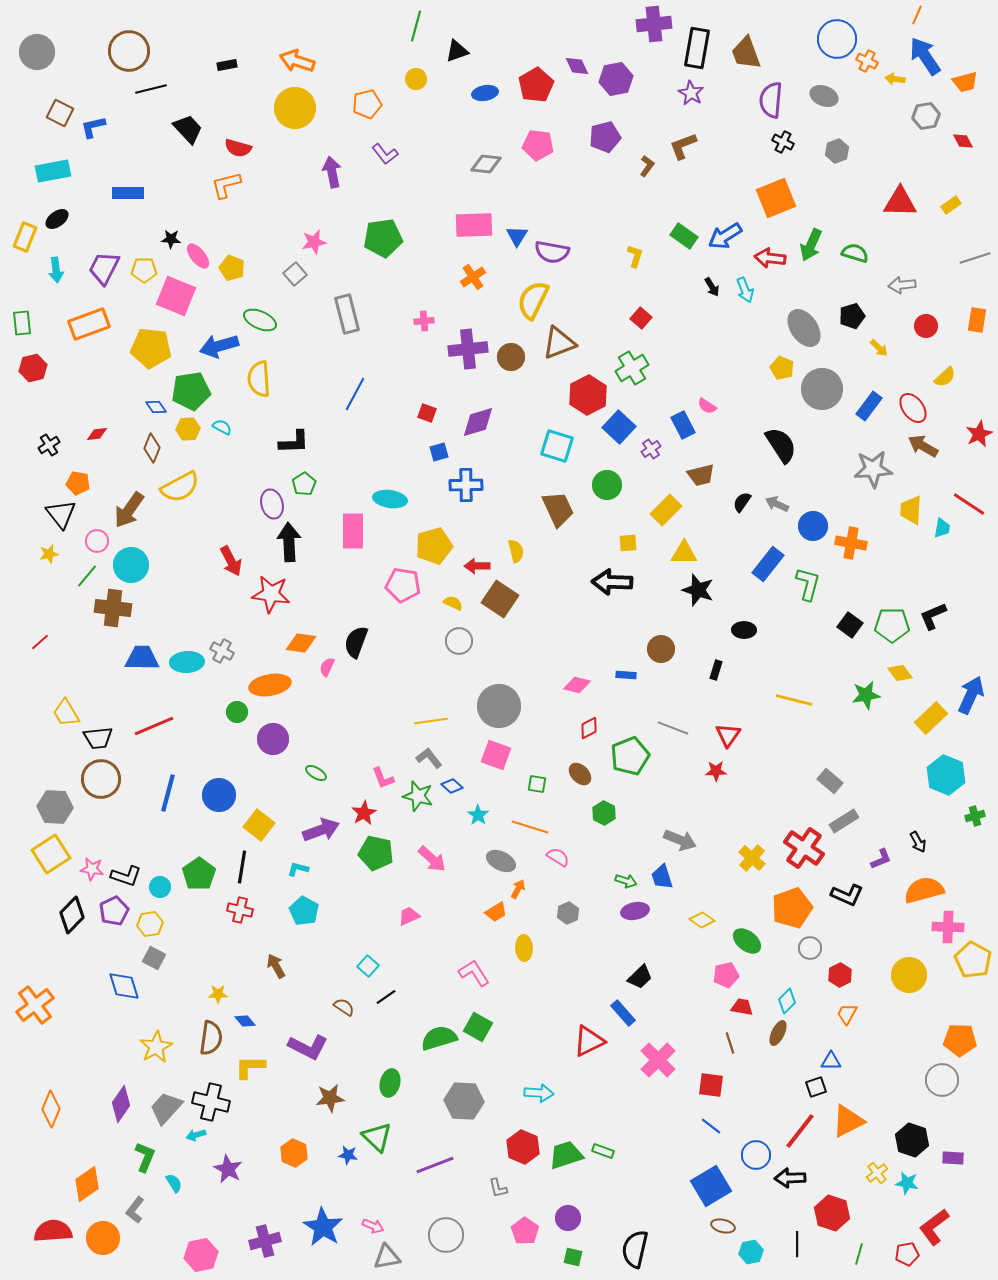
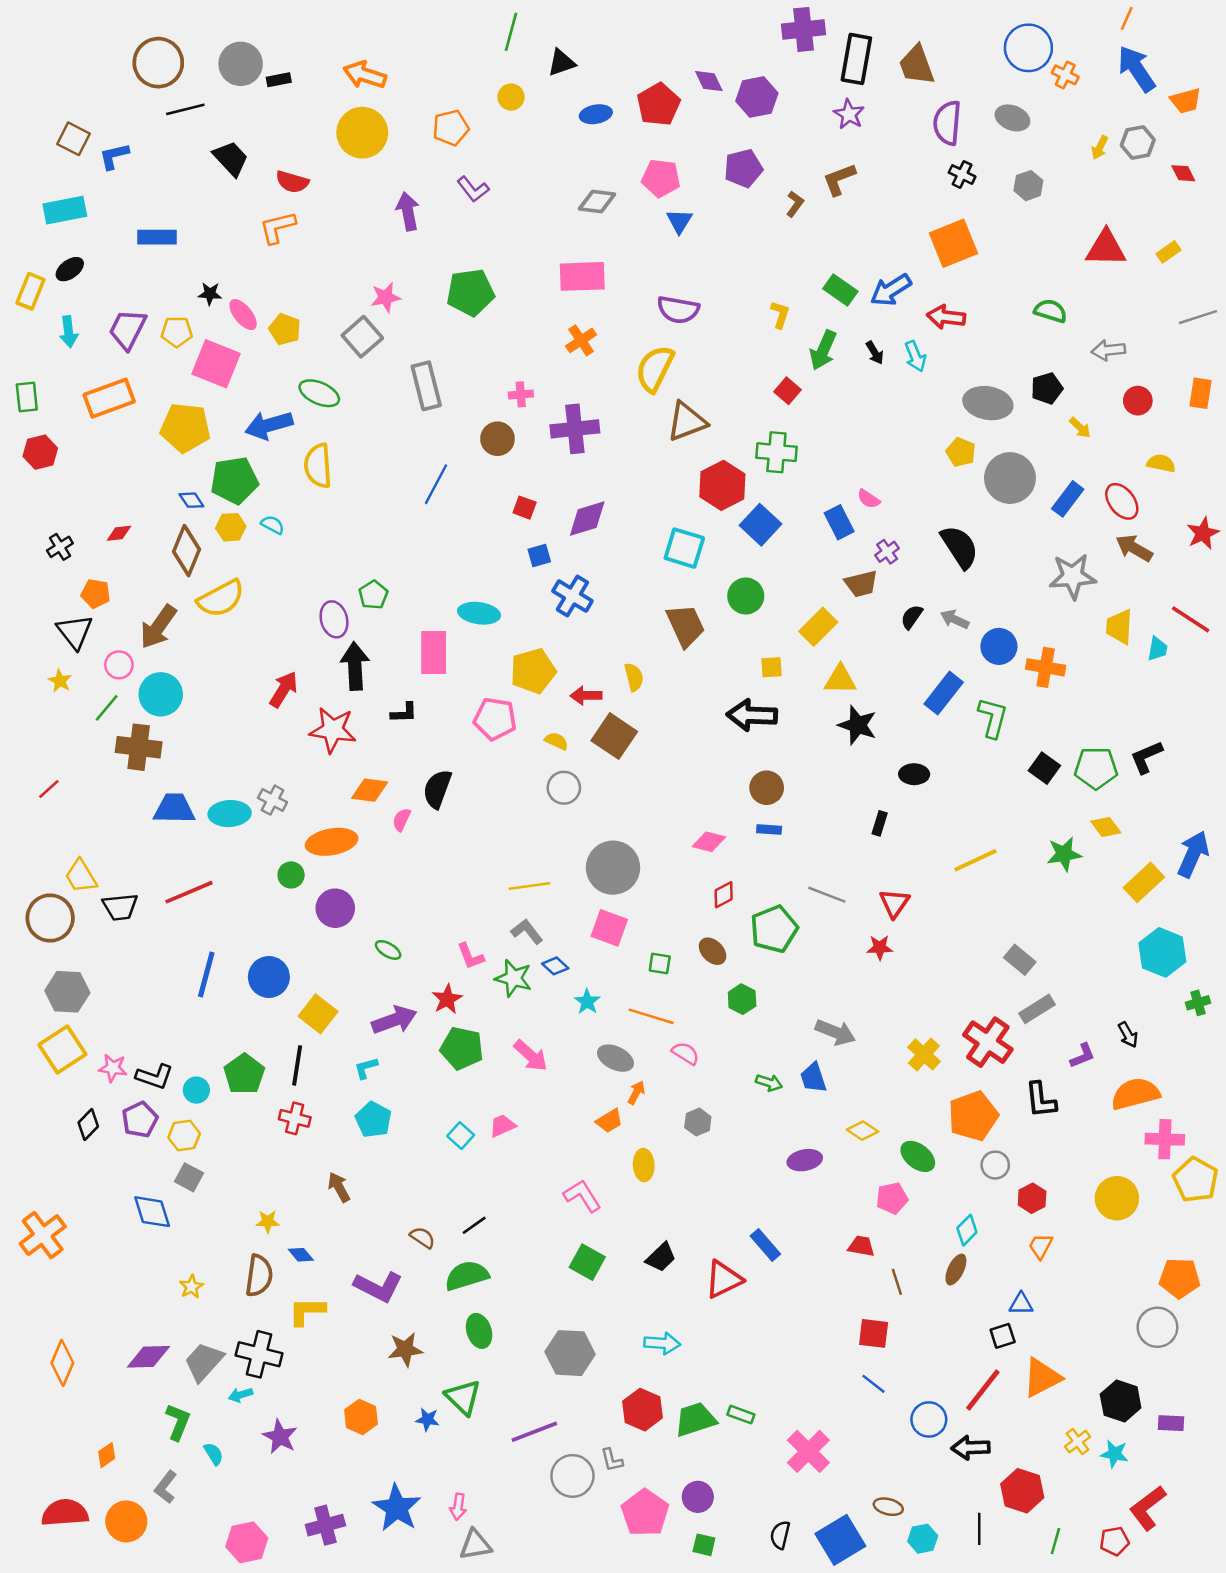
gray circle: (37, 52) -> (241, 64), moved
yellow arrow: (895, 79) -> (1100, 147), moved, turned -72
blue triangle: (517, 236) -> (679, 221), moved
green arrow: (811, 245) -> (823, 350), moved
gray square: (295, 274) -> (362, 337), size x1.4
gray ellipse: (804, 328) -> (988, 403), turned -45
brown circle: (511, 357) -> (497, 439), moved
green cross: (632, 368) -> (776, 452), turned 36
yellow semicircle: (945, 377) -> (1161, 463), turned -125
black L-shape: (294, 442) -> (404, 713), moved, size x0.7
brown diamond: (152, 448) -> (187, 551), size x1.4
purple cross: (651, 449) -> (887, 552), moved
blue cross: (466, 485) -> (572, 596), turned 32
yellow star: (49, 554) -> (60, 681), turned -30
red arrow: (231, 561) -> (284, 689), turned -120
brown circle: (661, 649) -> (767, 788), moved
yellow line: (794, 700) -> (976, 860), turned -39
brown circle: (101, 779) -> (50, 918), moved
cyan L-shape: (298, 869) -> (366, 1068), turned -30
black L-shape: (847, 895) -> (1041, 1100), turned 60
purple ellipse: (635, 911) -> (805, 1160), moved
black diamond: (72, 915) -> (88, 1124), size x0.7
cyan square: (368, 966) -> (461, 1136), moved
black trapezoid: (640, 977) -> (661, 1257), moved
red trapezoid: (742, 1007) -> (861, 1246), moved
green semicircle: (439, 1038) -> (467, 1276), moved
yellow star: (156, 1047) -> (191, 1287), size x0.6
pink cross: (658, 1060) -> (808, 1451), moved
green ellipse: (390, 1083) -> (479, 1331), turned -32
purple diamond: (121, 1104) -> (148, 1357), turned 54
orange diamond: (87, 1184) -> (107, 1455), size x0.6
blue square: (711, 1186) -> (840, 1540), moved
pink arrow: (373, 1226) -> (458, 1507), turned 75
pink pentagon: (525, 1231) -> (645, 1513), size x1.4
gray circle: (446, 1235) -> (572, 1476), moved
black semicircle: (635, 1249) -> (780, 1535), size x0.6

